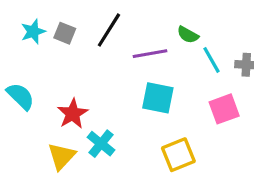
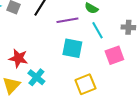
cyan line: (212, 60) -> (97, 30), moved
red star: (73, 114) -> (18, 58), turned -30

